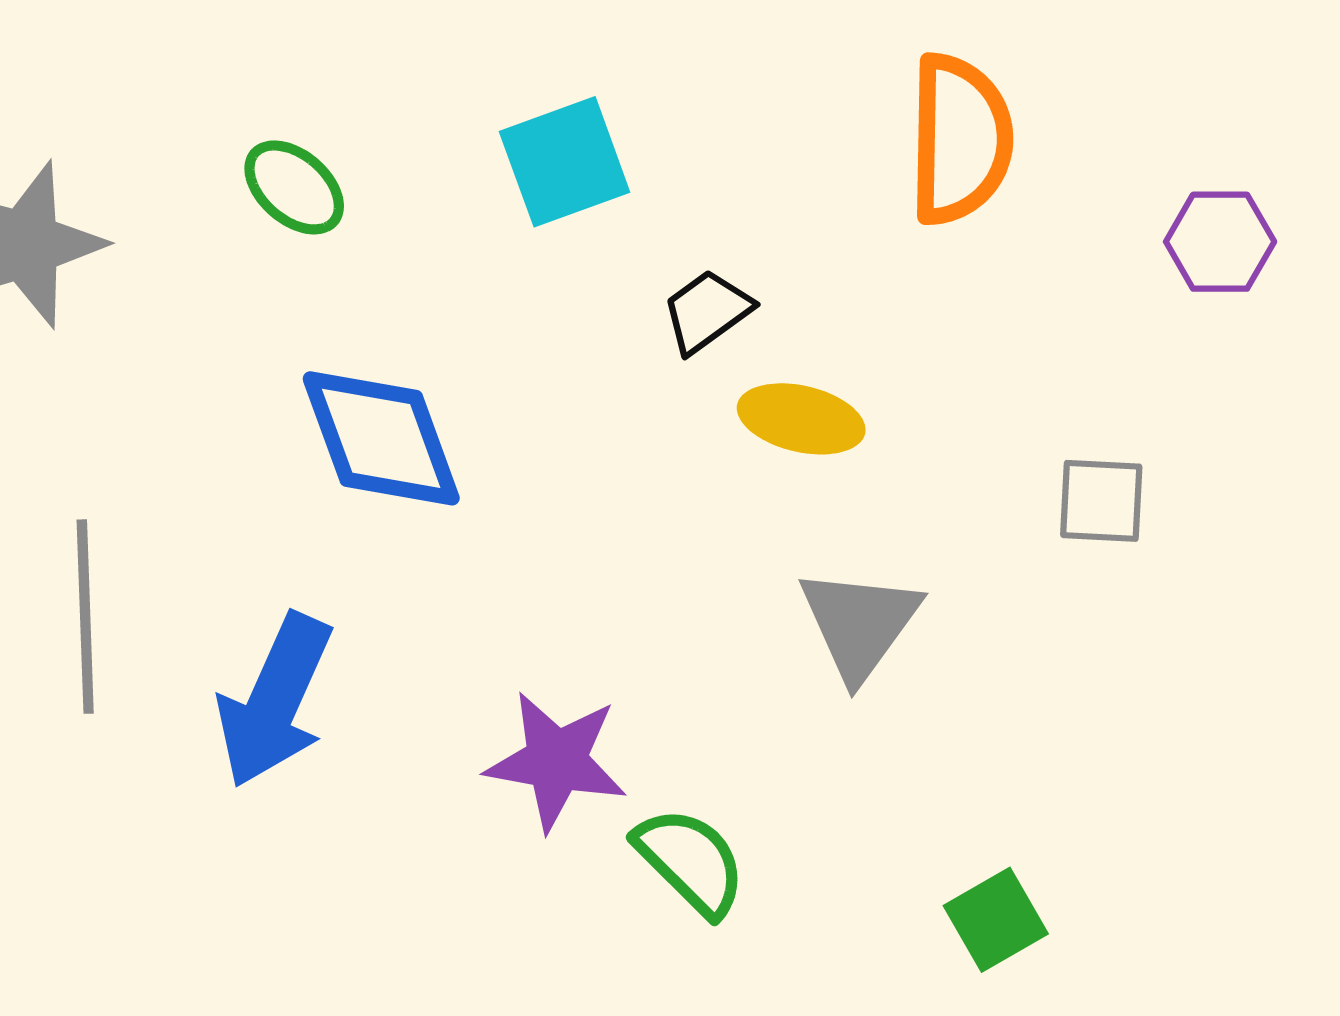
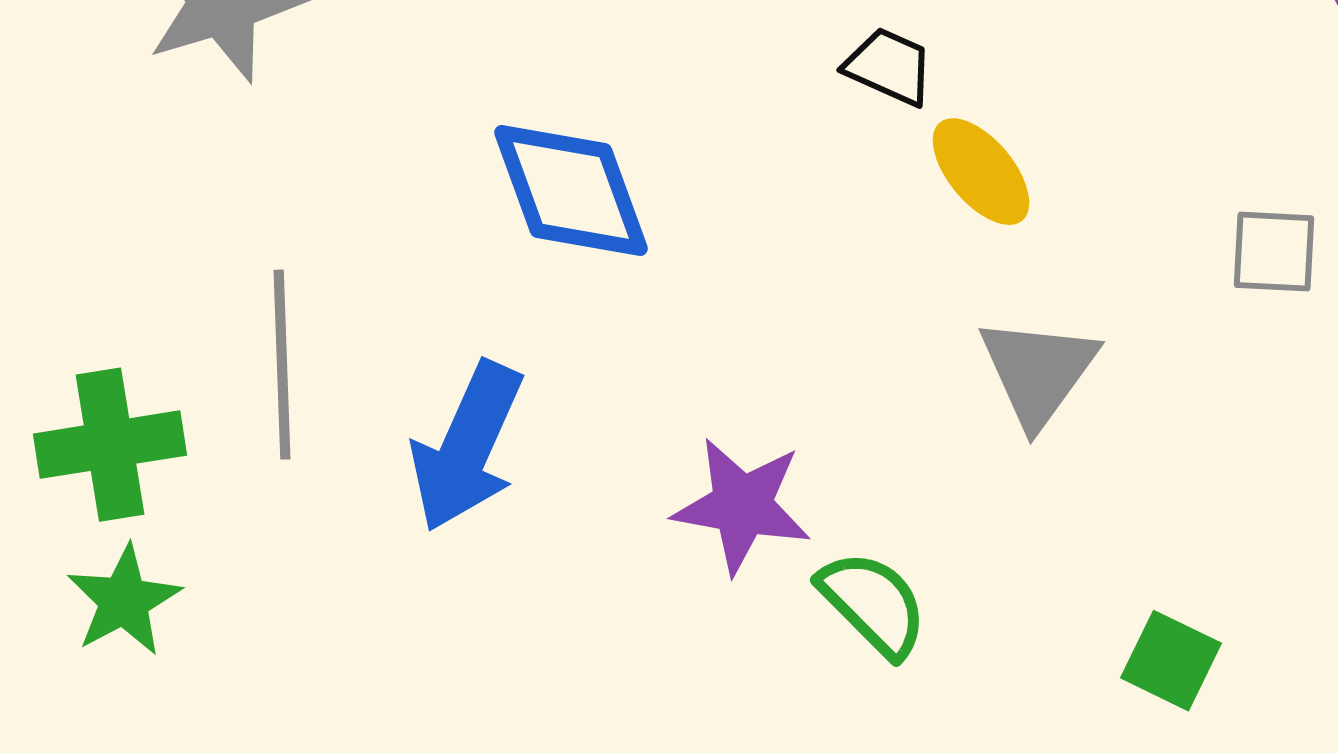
black trapezoid: (707, 311) -> (889, 67), turned 60
yellow ellipse: (801, 419) -> (981, 172), turned 37
green square: (996, 920) -> (1171, 661), turned -34

